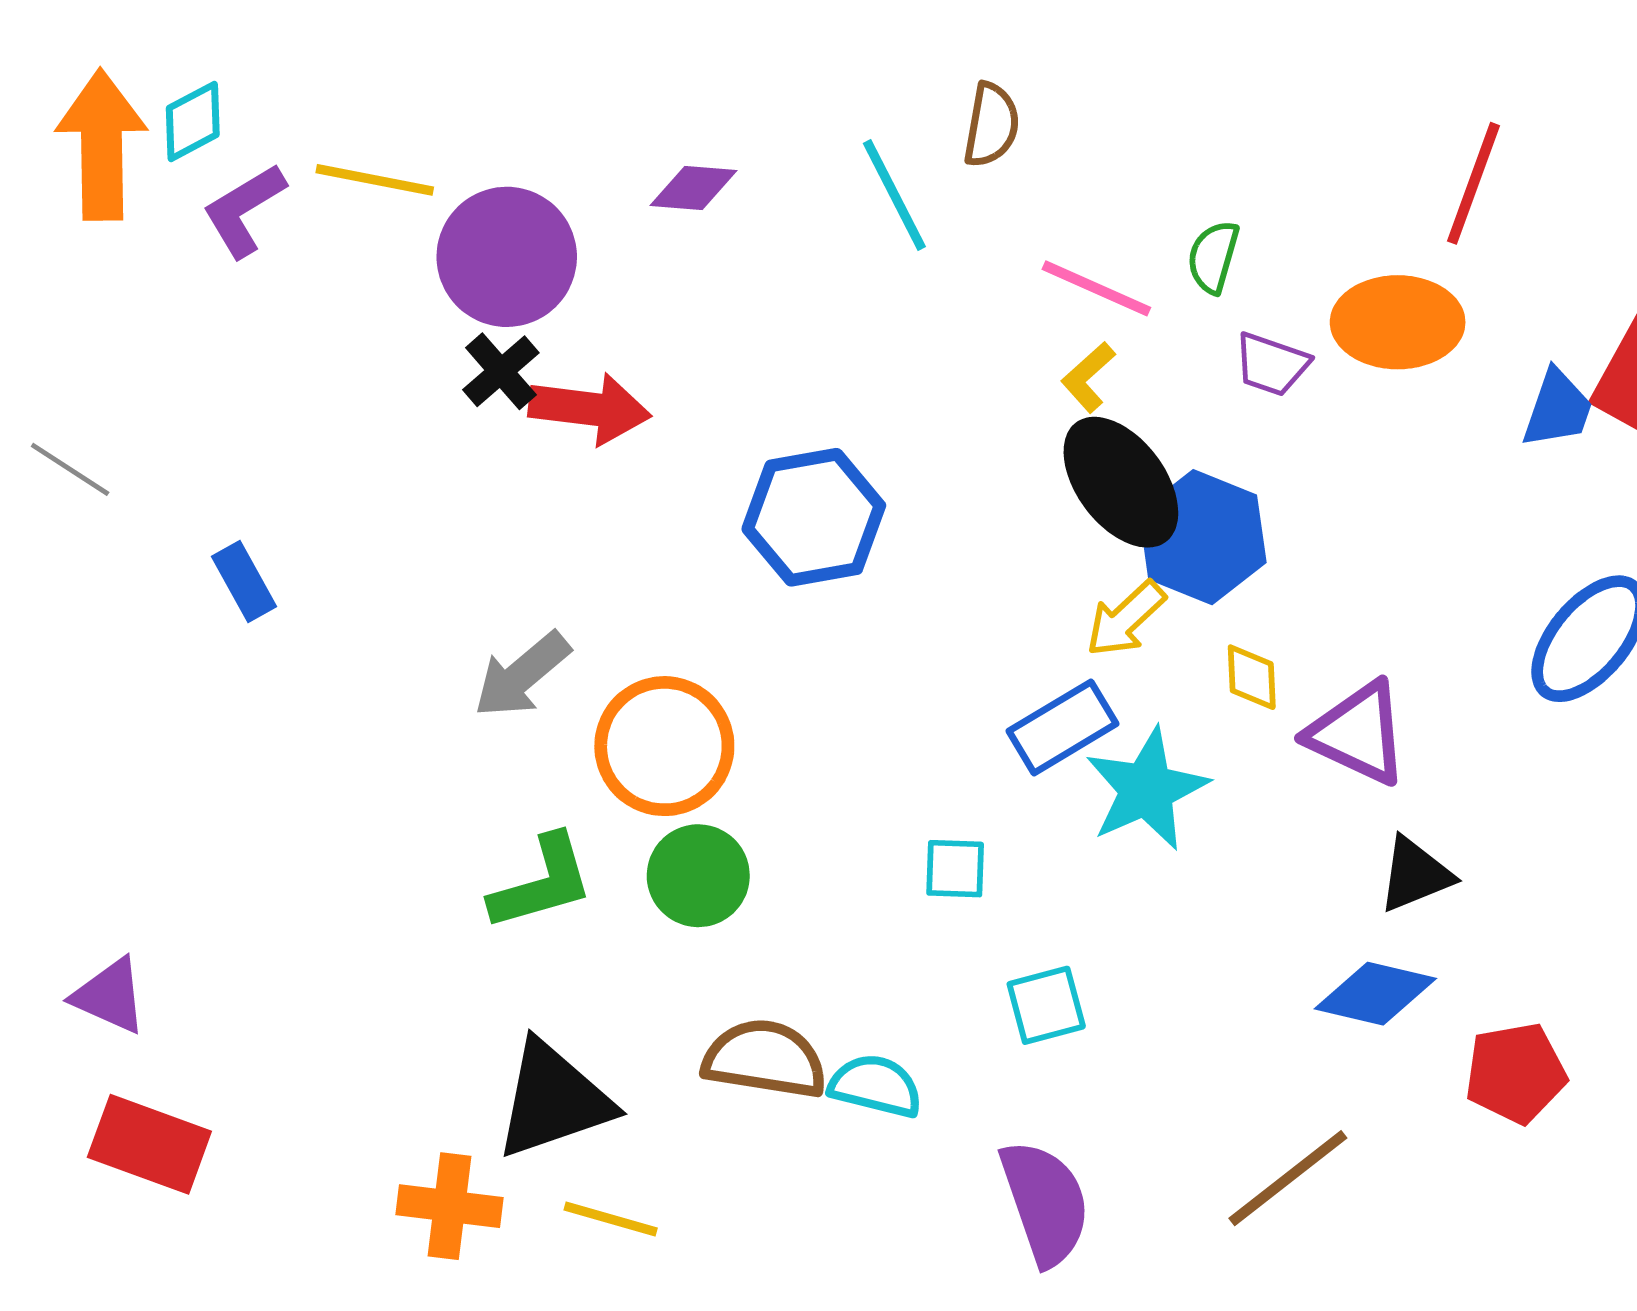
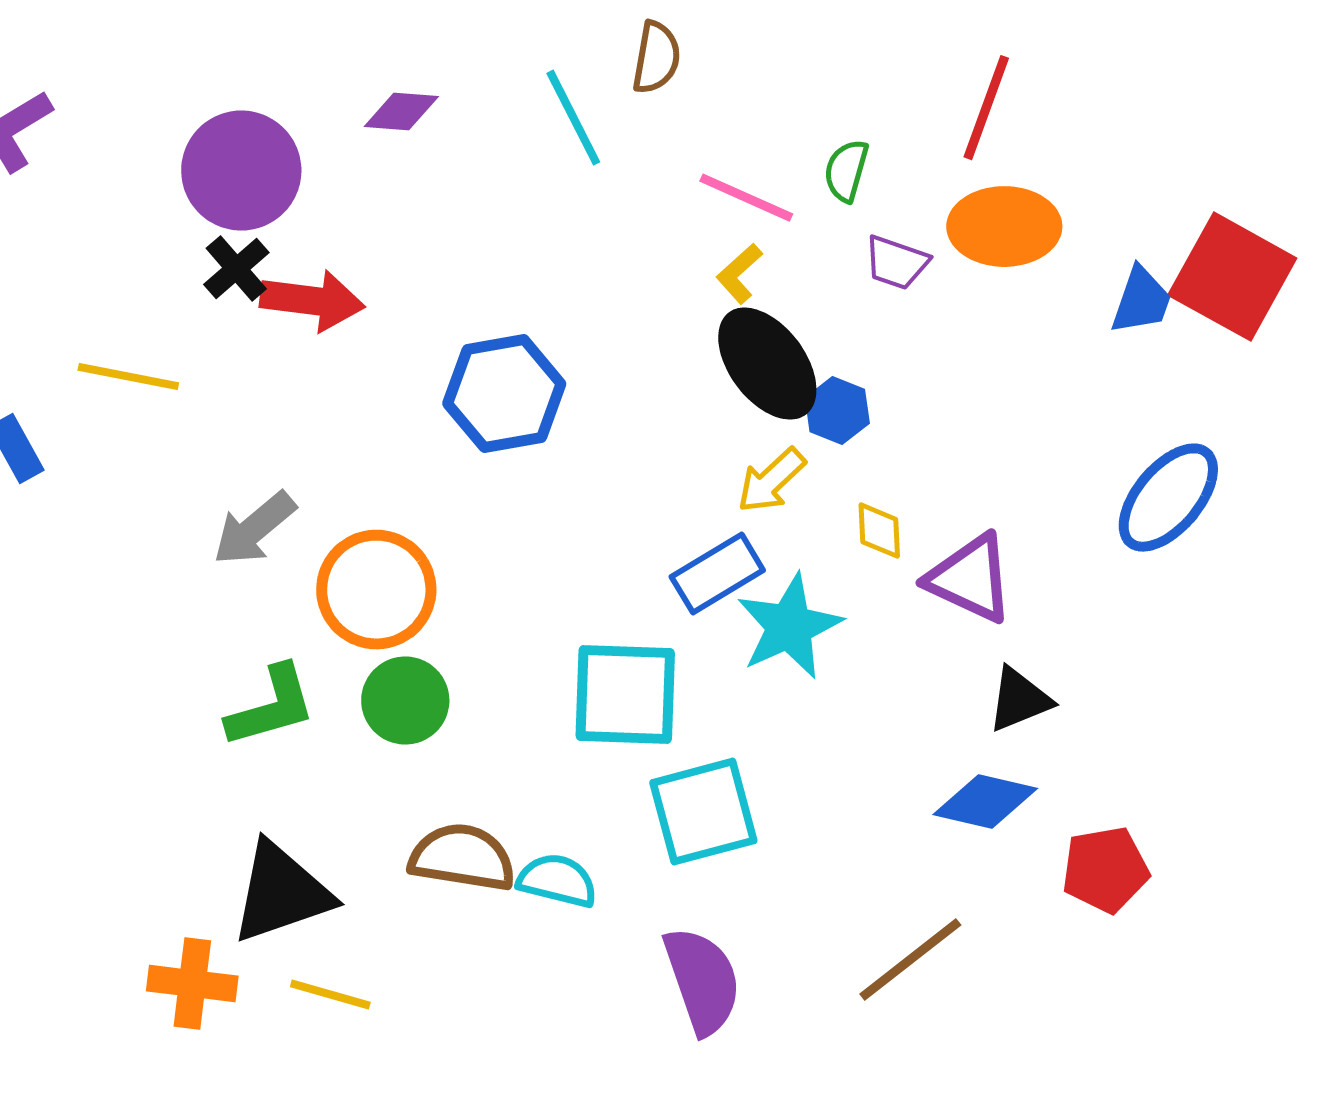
yellow line: (375, 180) -> (128, 377), moved
red line: (1474, 183) -> (986, 108), moved
blue hexagon: (1203, 537) -> (837, 411), size x0.6
cyan square: (955, 869) -> (625, 695), size x2.0
cyan square: (1046, 1005) -> (703, 812), size x1.6

